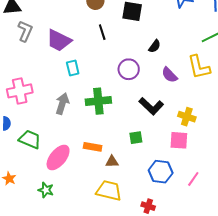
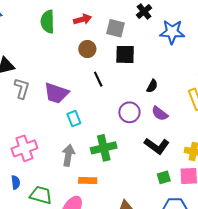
purple semicircle: (169, 75) -> (160, 113), moved
green square: (136, 138) -> (164, 177), moved
orange rectangle: (93, 147) -> (88, 181), moved

